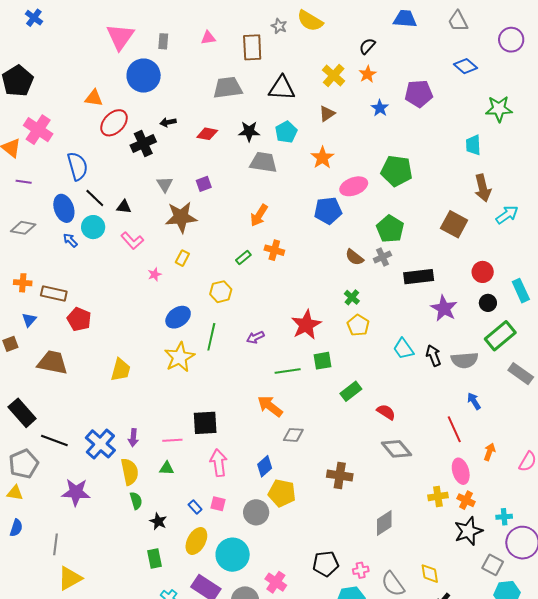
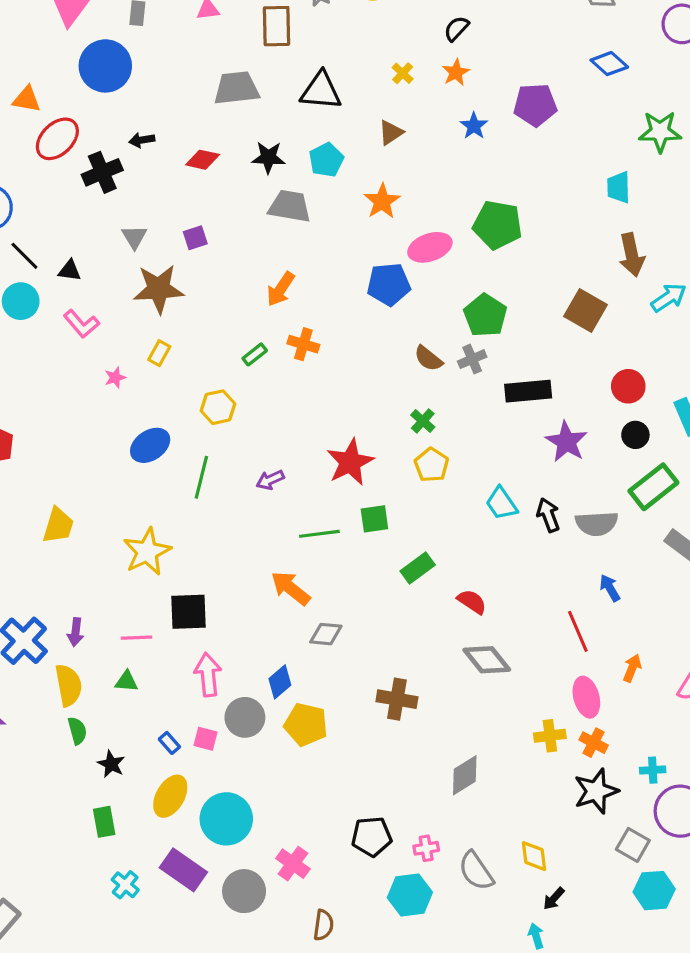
yellow cross: (334, 76) -> (403, 73), size x0.6
yellow star: (179, 357) -> (147, 552), moved
gray circle: (256, 512) -> (245, 717), moved

